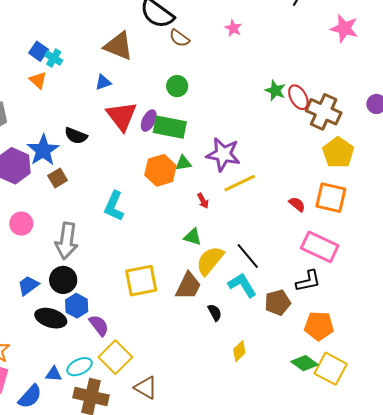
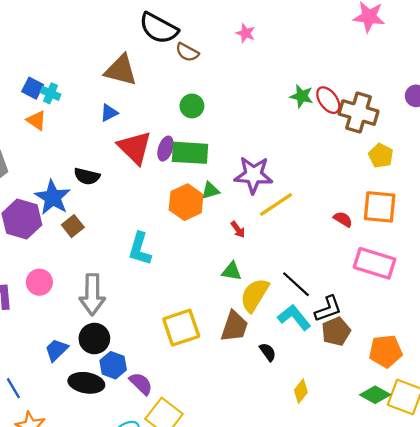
yellow pentagon: (338, 153) -> (381, 156), size x0.7
black L-shape: (308, 281) -> (328, 309), moved

